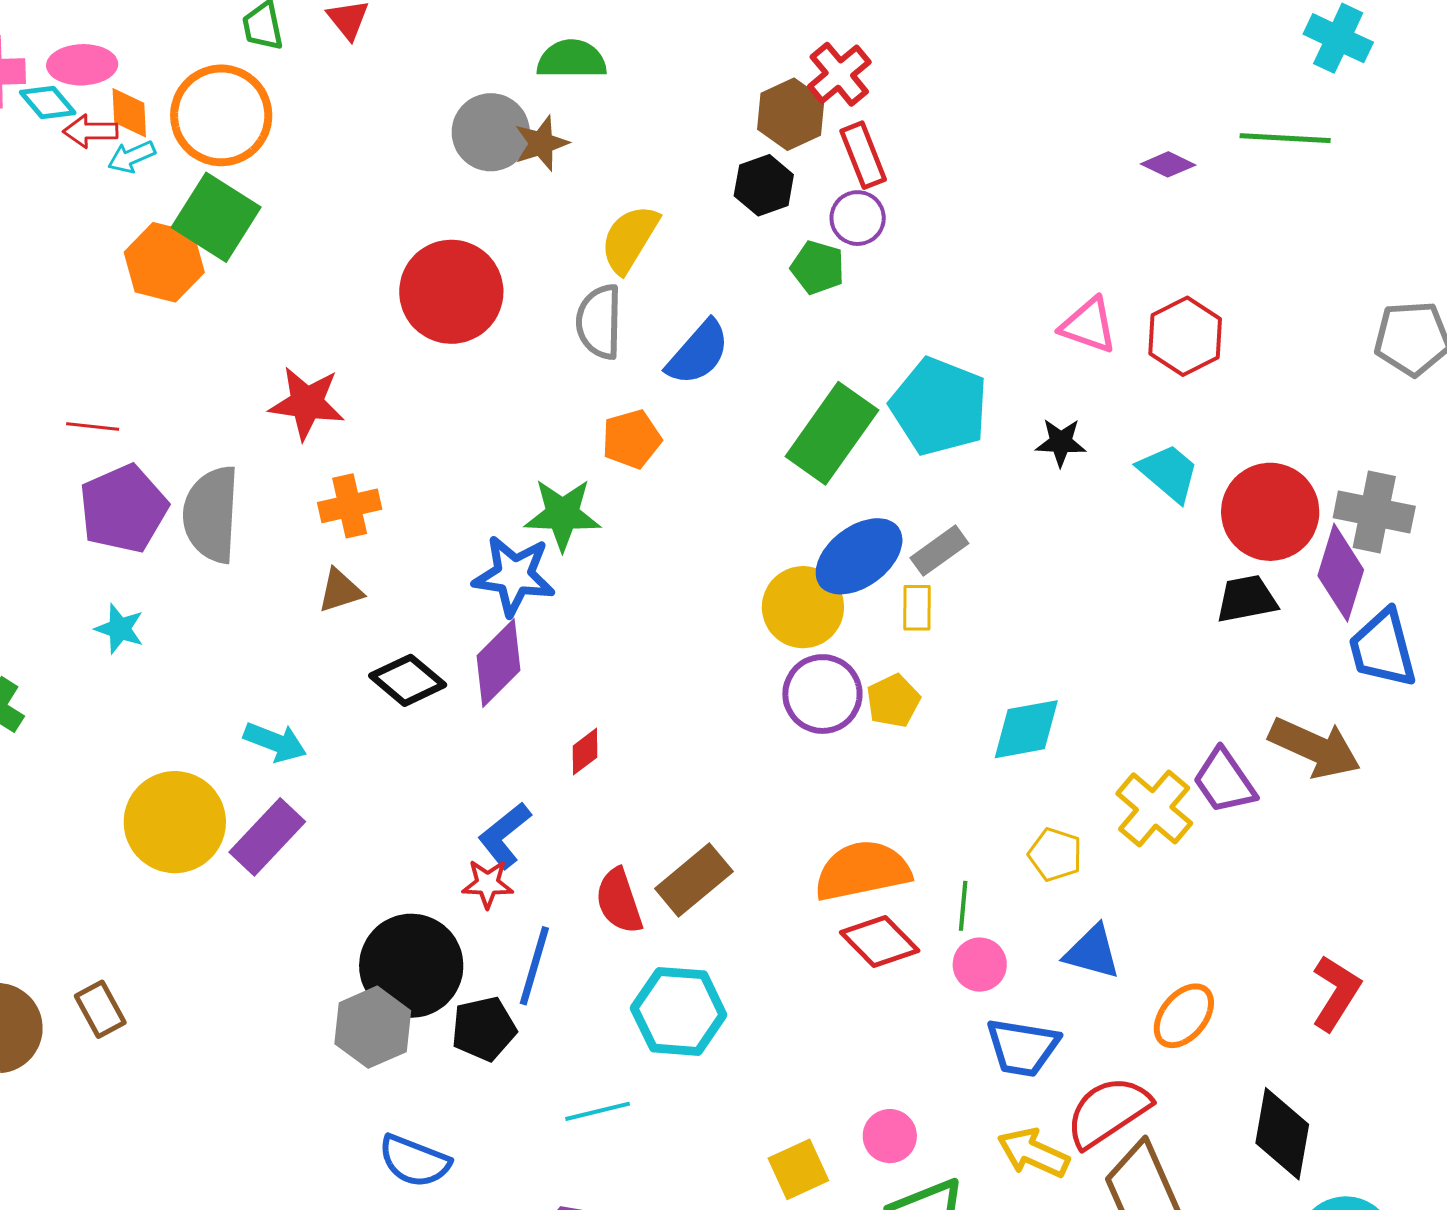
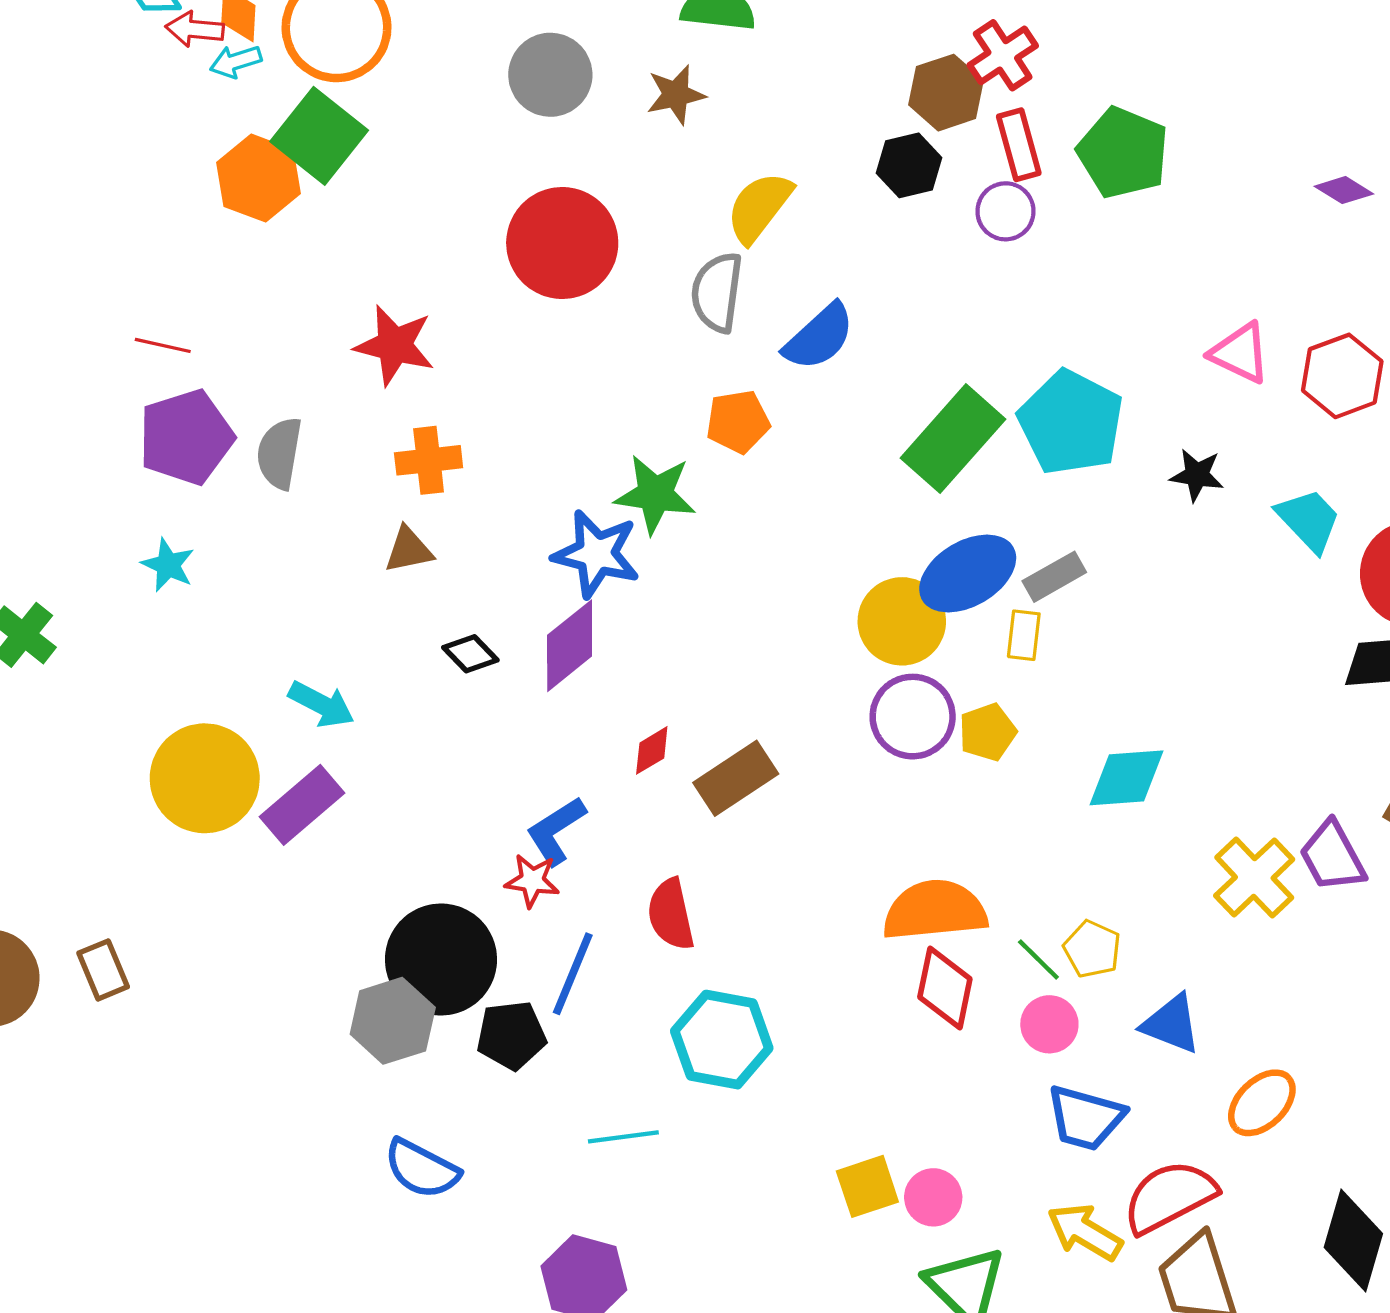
gray circle: (491, 132) -> (550, 75), moved
green pentagon: (818, 267) -> (1123, 153), moved, size x1.6
gray semicircle: (211, 514) -> (279, 453), size x0.7
black diamond: (408, 680) -> (470, 654), size x0.7
yellow pentagon: (1055, 854) -> (1092, 949), moved
brown rectangle: (694, 880) -> (736, 778), moved
green line: (963, 906) -> (1038, 960), turned -57
red diamond: (880, 941) -> (945, 988), turned 50
yellow square: (798, 1169) -> (867, 1186), moved

